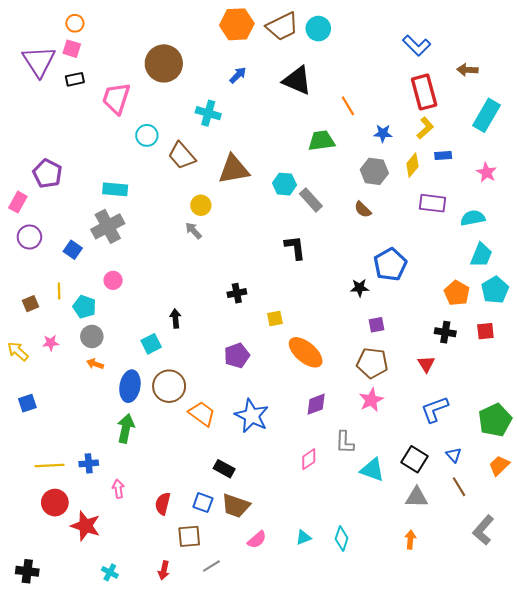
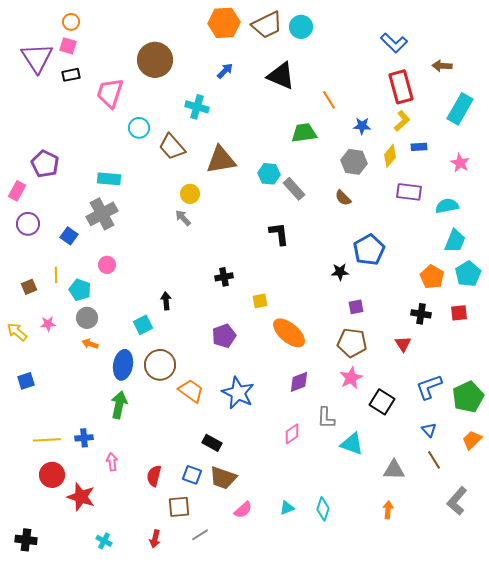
blue L-shape: (435, 409) -> (429, 387), moved
black square: (415, 459) -> (382, 402), moved

